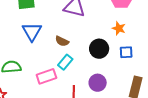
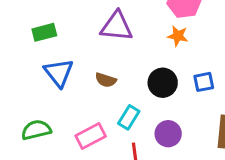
orange star: (119, 28) -> (178, 36), moved
cyan rectangle: (65, 62) -> (129, 117), moved

